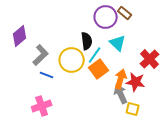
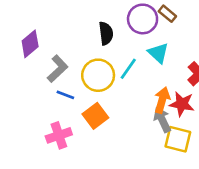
black semicircle: (87, 41) -> (106, 33), moved
orange square: (99, 69) -> (95, 116), moved
yellow square: (133, 109) -> (178, 139), size x1.5

